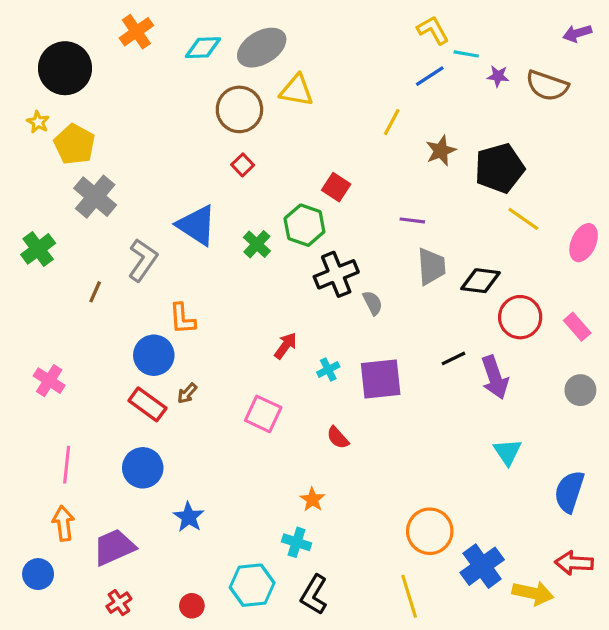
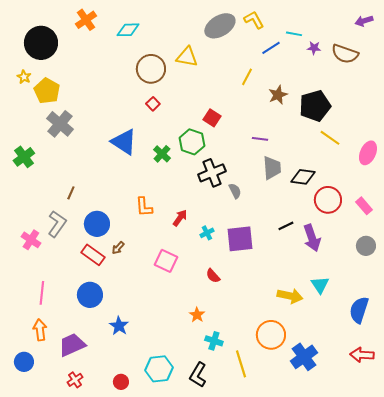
yellow L-shape: (433, 30) -> (254, 20), moved
gray ellipse: (262, 48) -> (220, 26), moved
gray L-shape: (143, 260) -> (57, 224), moved
brown line: (95, 292) -> (71, 193), moved
orange L-shape: (182, 319) -> (144, 207), moved
cyan cross: (297, 542) -> (214, 341), moved
yellow arrow: (533, 593) -> (290, 296), moved
yellow line: (409, 596) -> (241, 364), moved

